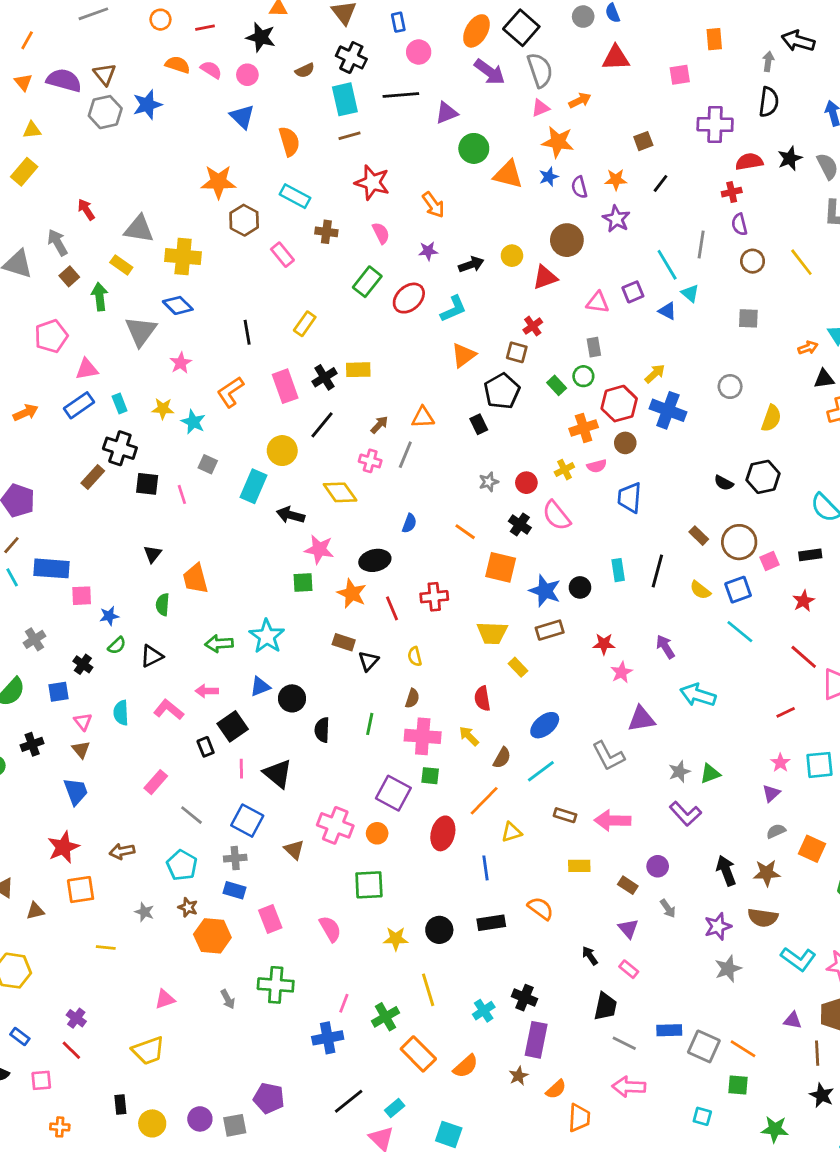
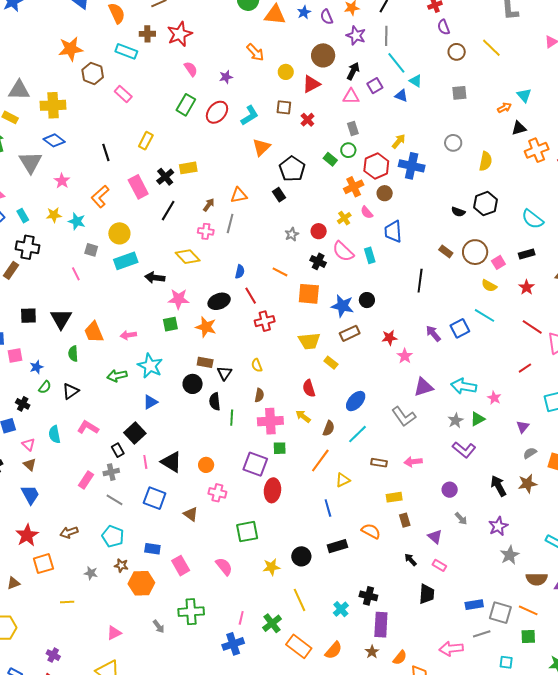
red star: (372, 182) -> (180, 34), turned -30
orange arrow: (433, 205) -> (255, 52), moved
brown cross: (326, 232) -> (147, 34), moved
gray line: (701, 245) -> (386, 36), moved
black arrow: (471, 265) -> (353, 71), moved, turned -36
brown square: (517, 352) -> (284, 107), moved
yellow circle: (282, 451) -> (119, 233), moved
pink semicircle: (597, 466) -> (367, 212), turned 72
black square: (147, 484) -> (28, 316), moved
cyan rectangle: (253, 486) -> (126, 261), turned 55
black triangle: (153, 554) -> (61, 319), size x1.6
cyan rectangle: (618, 570) -> (370, 255), moved
yellow semicircle: (700, 590) -> (489, 286), moved
blue square: (738, 590) -> (460, 328), moved
red line: (392, 608) -> (251, 296), moved
pink arrow: (207, 691) -> (128, 335), moved
cyan arrow: (698, 695) -> (464, 386), moved
black circle: (292, 698) -> (193, 384), moved
black semicircle: (322, 730) -> (215, 401), moved
pink star: (780, 763) -> (494, 398), moved
pink arrow: (612, 820) -> (413, 462), size x0.7
pink cross: (335, 825) -> (217, 493), size x0.7
orange circle: (377, 833) -> (206, 465), moved
red ellipse: (443, 833) -> (272, 490), moved
gray cross: (235, 858) -> (111, 472), moved
brown rectangle: (628, 885) -> (405, 520), moved, turned 48
brown semicircle: (763, 918) -> (537, 579), moved
gray line: (624, 1043) -> (482, 634), moved, turned -36

